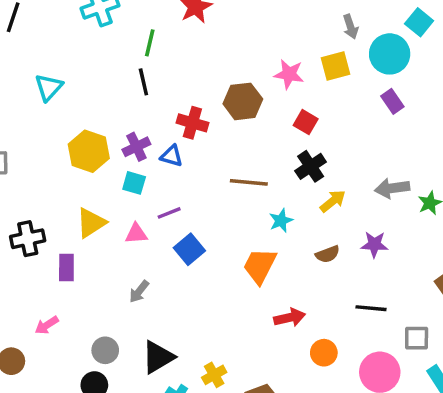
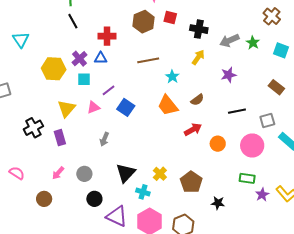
brown hexagon: (243, 101) -> (144, 22), moved
black cross: (311, 166) -> (199, 29), moved, turned -30
brown semicircle: (328, 254) -> (197, 100), moved
orange trapezoid: (260, 266) -> (168, 105), turned -50
gray circle: (105, 350) -> (84, 174), moved

